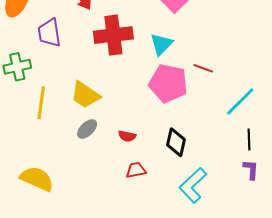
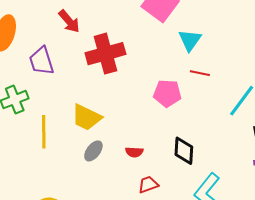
cyan triangle: (161, 44) -> (190, 40), moved
pink pentagon: (168, 83) -> (167, 93), size x0.7

